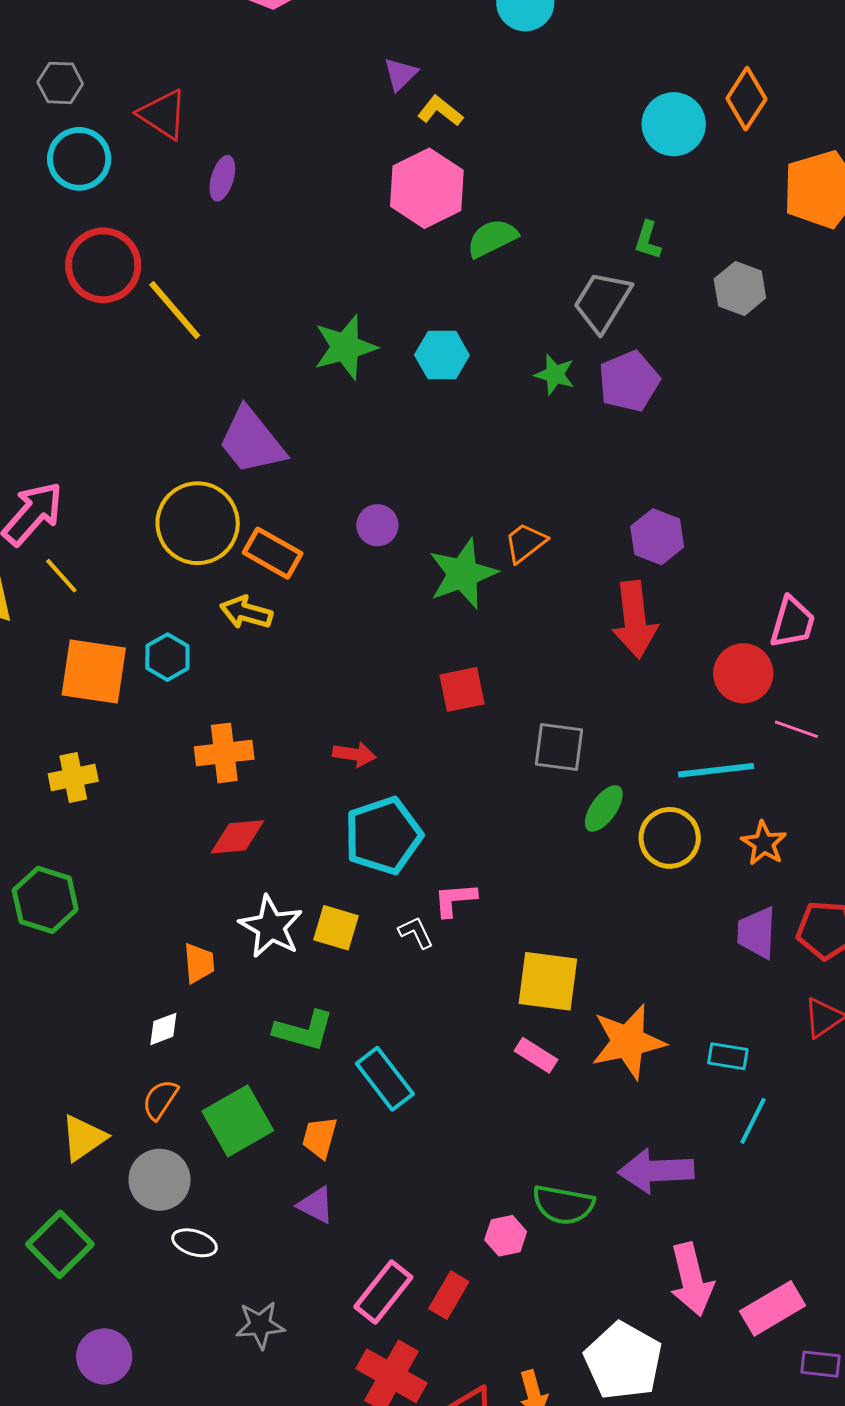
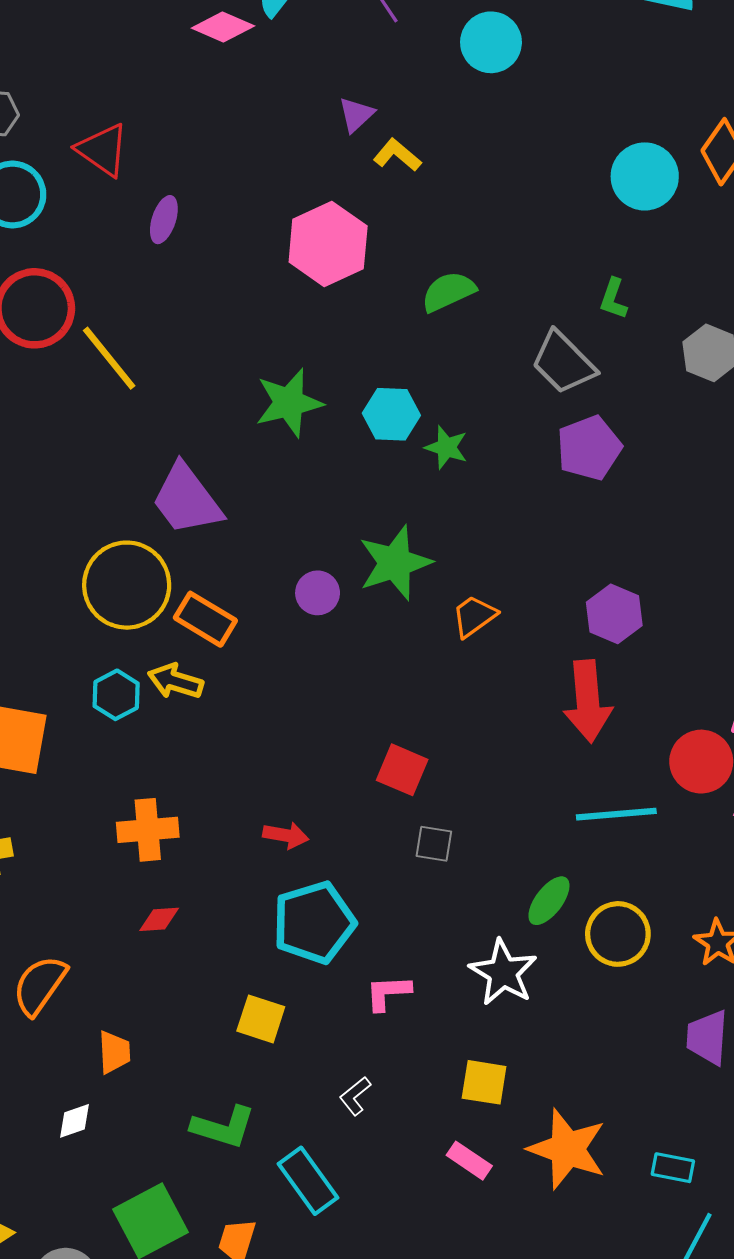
pink hexagon: (427, 188) -> (328, 244), moved
gray trapezoid: (602, 302) -> (563, 363), turned -78
green star: (555, 375) -> (446, 447), moved
green star: (463, 574) -> (395, 563), moved
cyan hexagon: (167, 657) -> (116, 695), moved
red square: (462, 689) -> (402, 770), turned 33
gray square: (559, 747) -> (434, 844), moved, size x0.7
cyan line: (716, 770) -> (616, 814), moved
red diamond: (237, 837) -> (159, 919), size x0.7
white star: (271, 927) -> (503, 972), moved
white L-shape: (416, 933) -> (355, 1096), moved, turned -105
yellow square: (548, 981) -> (484, 1082), size x0.7
orange star: (628, 1042) -> (567, 1149), turned 30
orange semicircle: (160, 1100) -> (40, 985), moved, size x1.4

